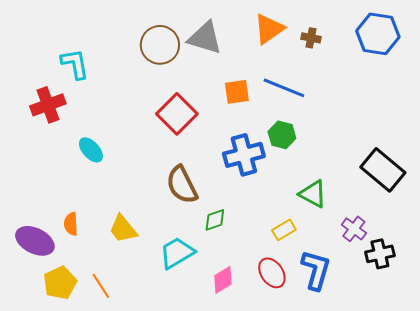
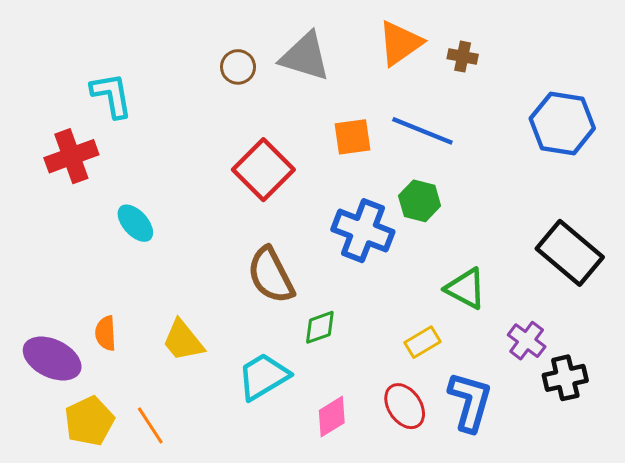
blue hexagon: (378, 34) -> (562, 123), moved
brown circle: (160, 45) -> (238, 67), size x0.6
blue cross: (244, 155) -> (363, 231), turned 36

